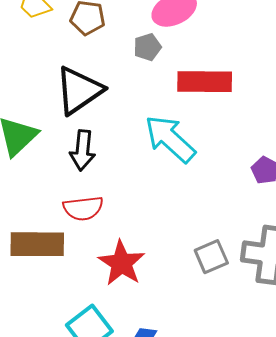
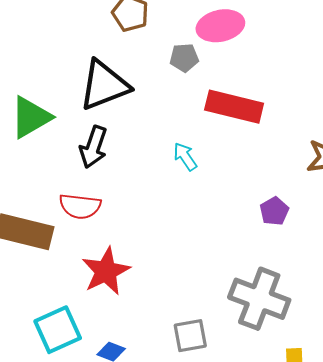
cyan arrow: (170, 139) -> (185, 157), size x0.5
gray square: (211, 257) -> (190, 336), moved

